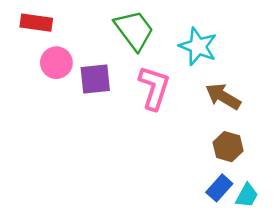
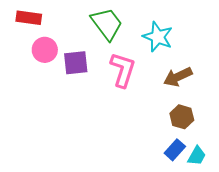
brown arrow: (223, 96) -> (178, 77), turned -56

